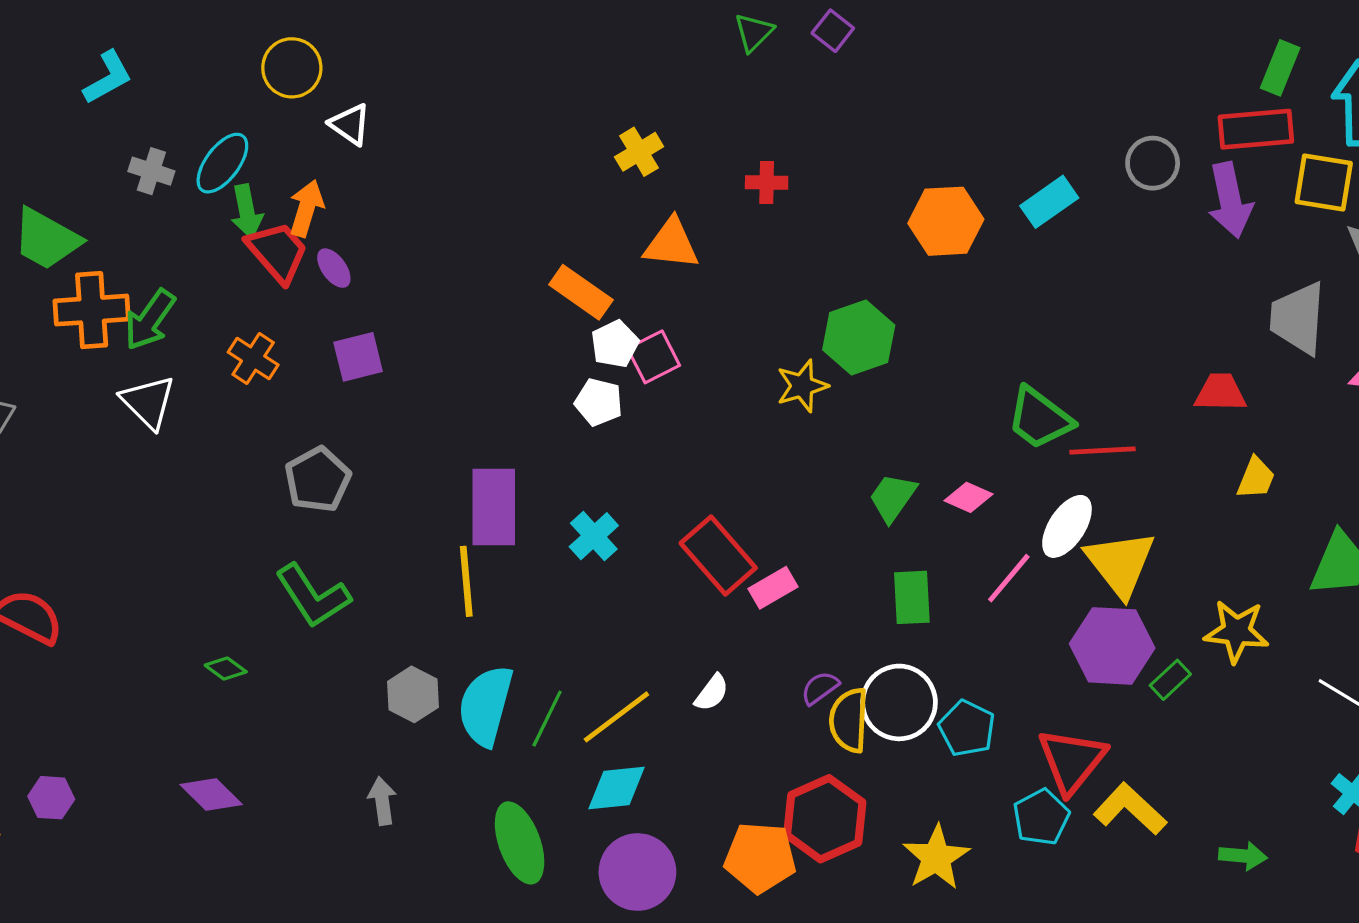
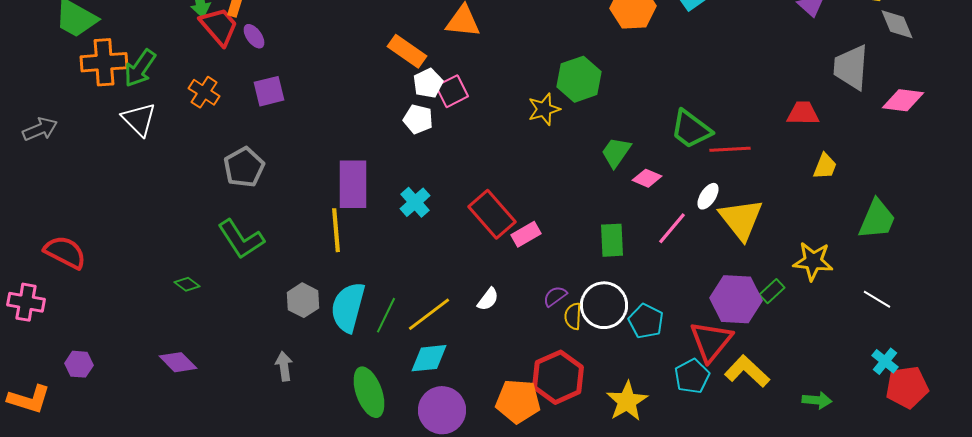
green trapezoid: (893, 497) -> (616, 152), moved
white ellipse: (1067, 526) -> (708, 196), size x0.7
purple hexagon: (1112, 646) -> (736, 299), moved
yellow semicircle: (849, 720) -> (573, 316), size x0.7

